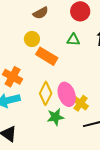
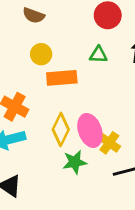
brown semicircle: (41, 13) -> (34, 15), moved, turned 49
orange rectangle: (47, 56) -> (62, 78), turned -35

